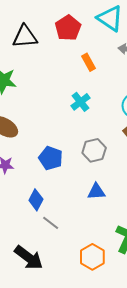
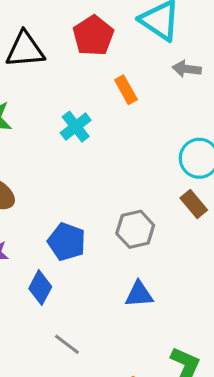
cyan cross: (80, 102) -> (76, 127), moved
blue diamond: (36, 200) -> (40, 288), moved

